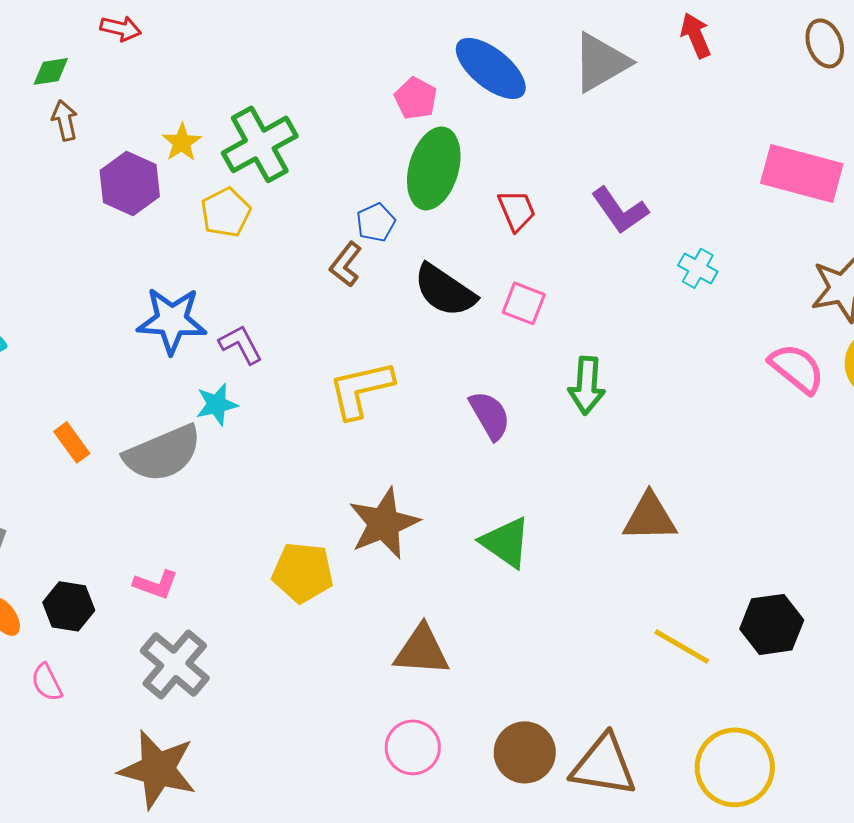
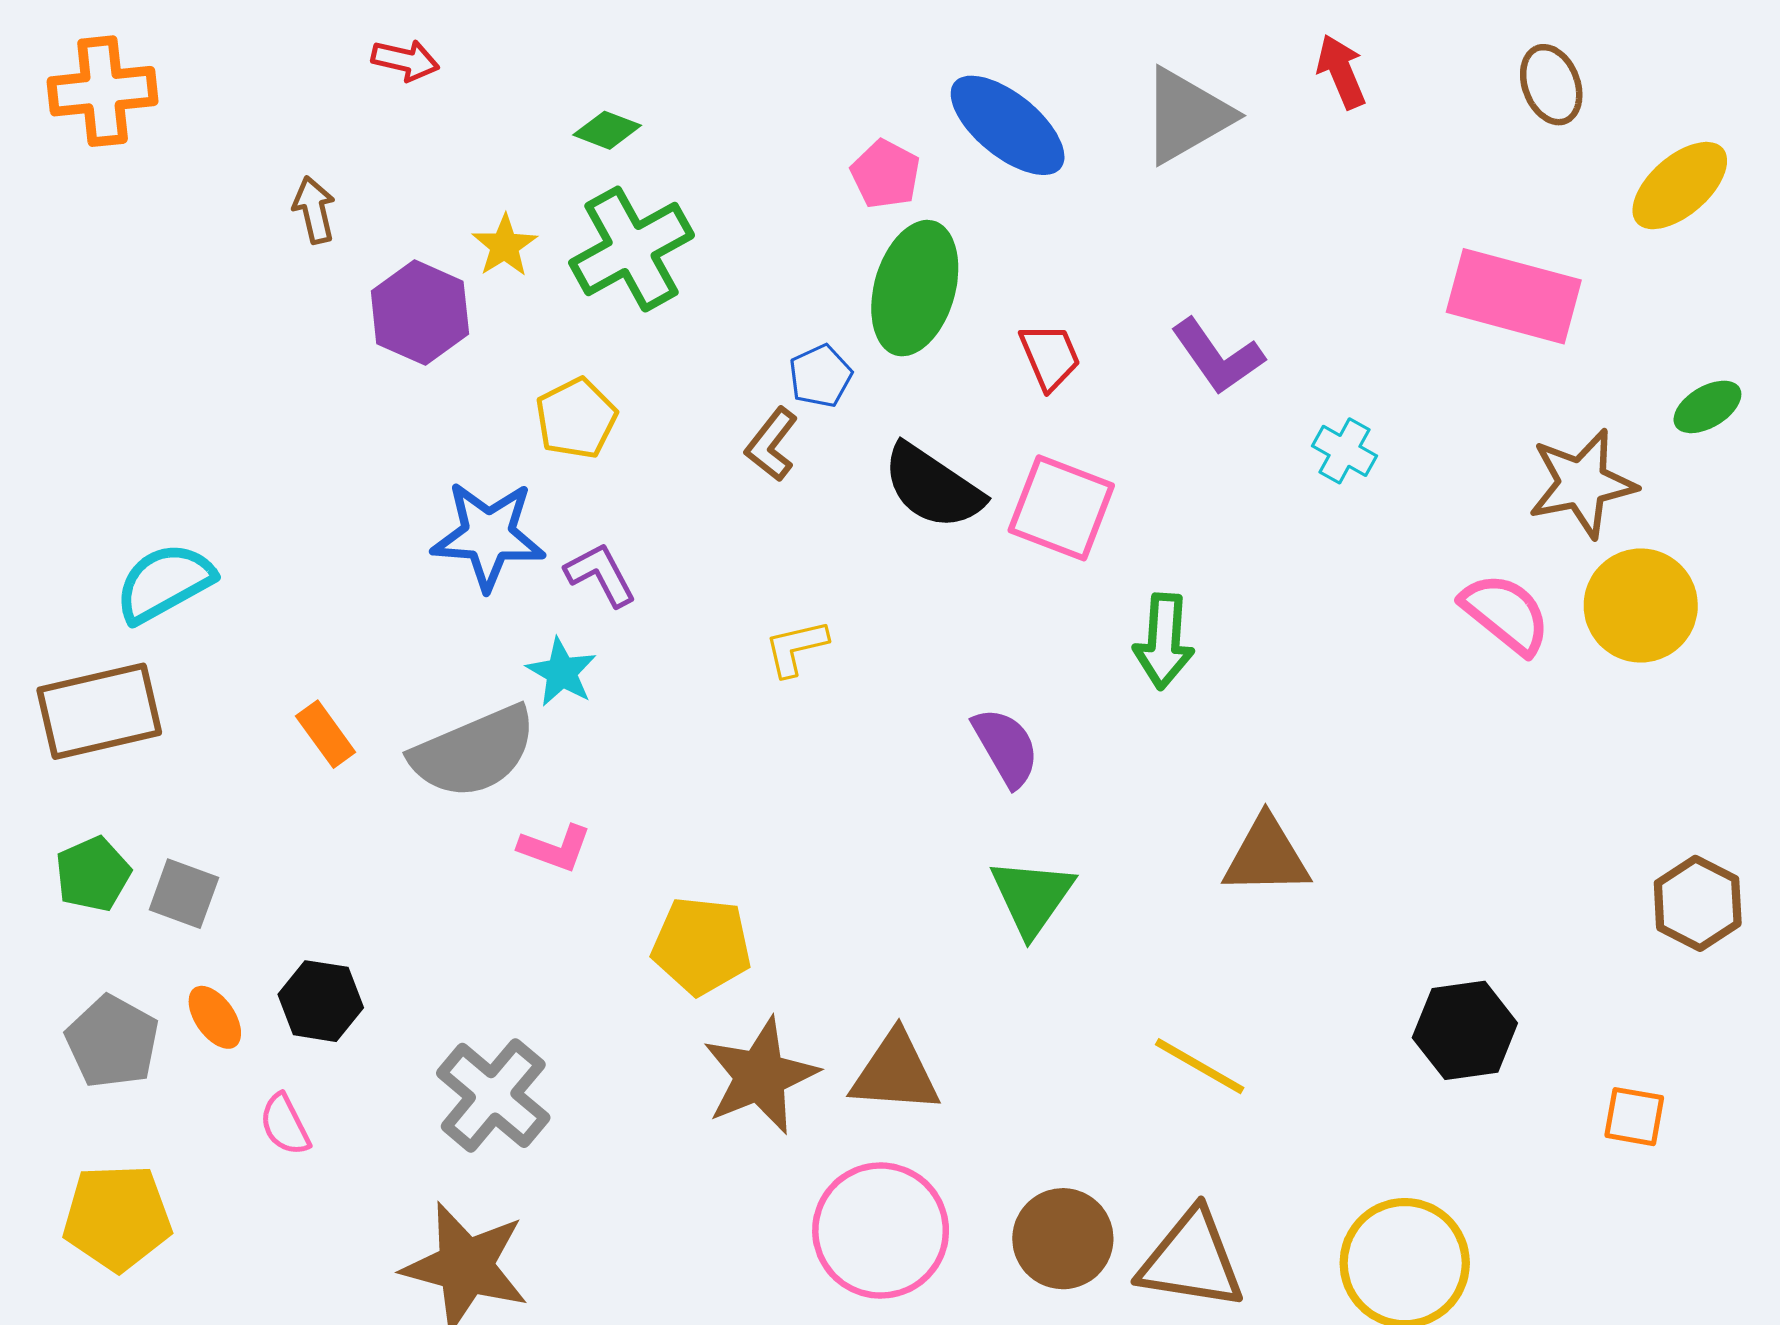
green diamond: (51, 71) -> (607, 130), moved, turned 30
yellow pentagon: (226, 212) -> (576, 418), moved
pink square: (524, 303) -> (1061, 508), size x1.5
yellow L-shape: (361, 389) -> (796, 648), size x0.6
cyan star: (217, 404) -> (562, 672), turned -30
purple semicircle: (490, 415) -> (1006, 747), moved
brown star: (384, 523) -> (760, 1076), moved
green triangle: (506, 542) -> (1032, 897), turned 30
pink L-shape: (156, 584) -> (555, 848), moved
yellow line: (682, 646) -> (1200, 1066), moved
pink circle: (413, 747) -> (881, 1231), size x1.5

